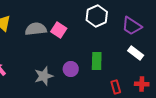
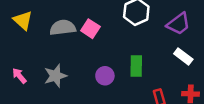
purple trapezoid: (132, 26) -> (178, 24), turned -70
gray star: (44, 76) -> (55, 76), moved

